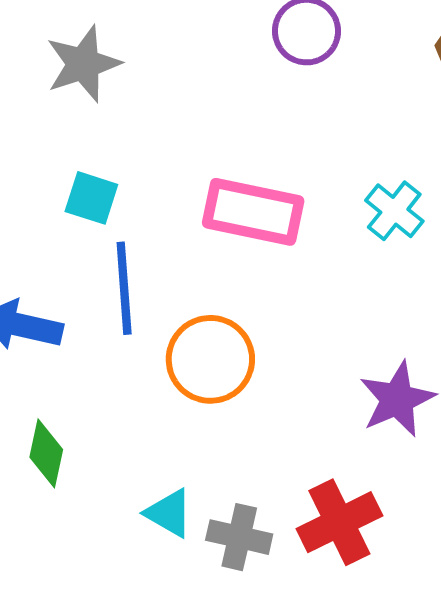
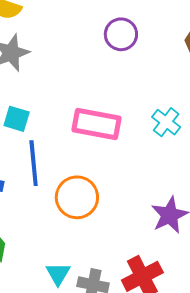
cyan triangle: (169, 513) -> (58, 274), turned 32

